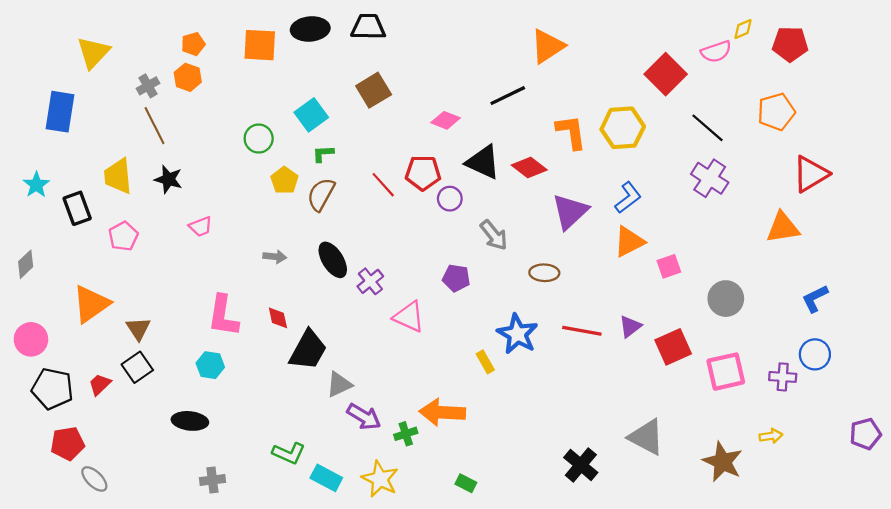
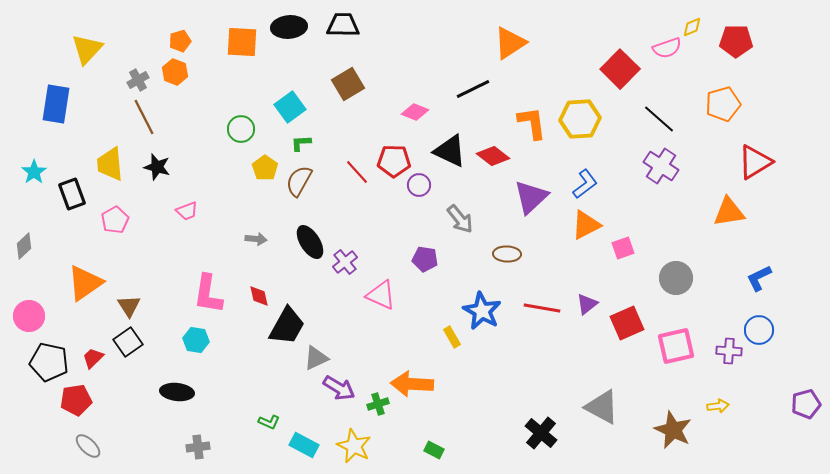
red pentagon: (67, 444) -> (76, 400), moved
green L-shape: (289, 453) -> (269, 422), size x0.7

